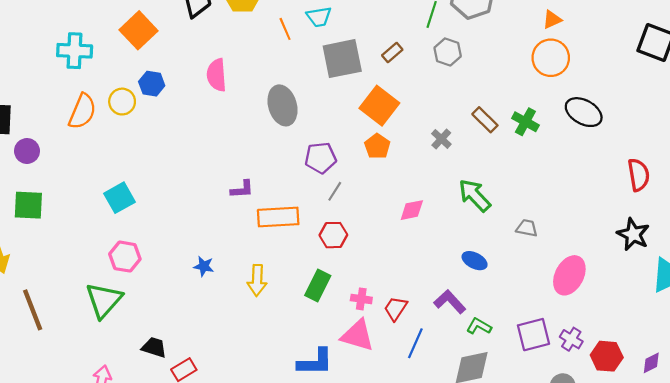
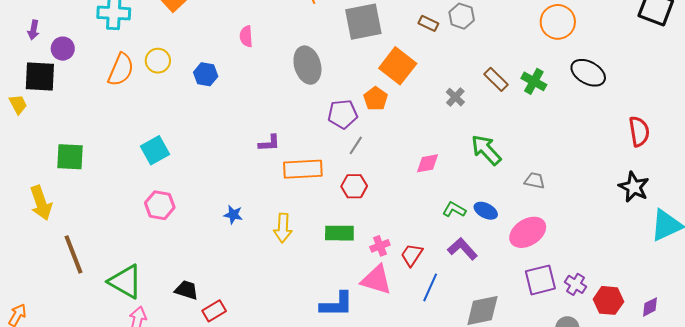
brown rectangle: (392, 52) -> (428, 23), moved, turned 66
pink semicircle: (217, 75) -> (246, 36), size x0.7
blue hexagon: (152, 84) -> (206, 74), moved
orange pentagon: (377, 146) -> (376, 99), moved
purple circle: (27, 151) -> (63, 49), moved
pink ellipse: (569, 275) -> (528, 232), moved, turned 30
green rectangle: (318, 285) -> (339, 233), turned 64
pink cross: (361, 299) -> (380, 246), turned -30
green triangle: (104, 300) -> (125, 282), moved, turned -42
green L-shape: (479, 326) -> (454, 210), moved

